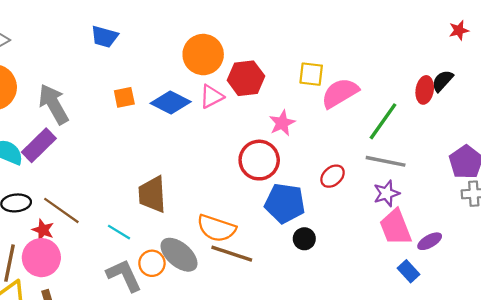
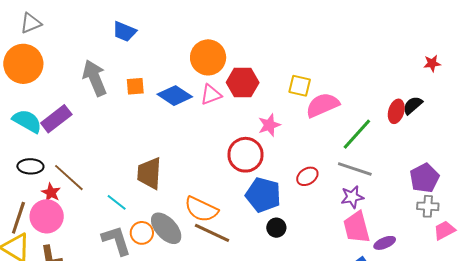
gray arrow: (54, 104) -> (95, 78), moved

